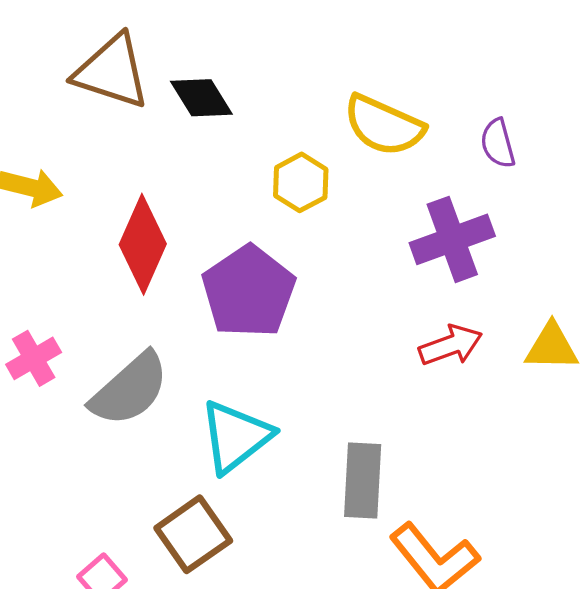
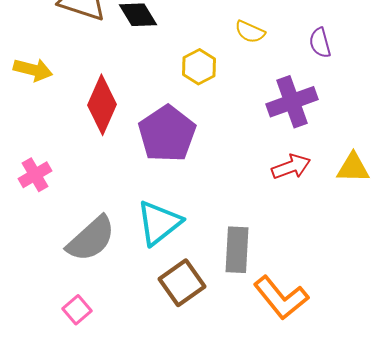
yellow semicircle: (384, 125) -> (250, 32), size x0.6
gray semicircle: (130, 389) -> (91, 239), moved
brown square: (193, 534) -> (182, 283), moved

